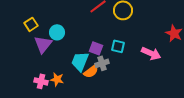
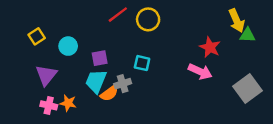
purple triangle: (43, 44) -> (46, 75), moved
purple square: (96, 48) -> (100, 58), moved, turned -32
pink arrow: (151, 53) -> (200, 72), moved

